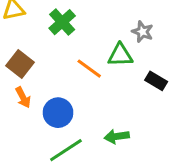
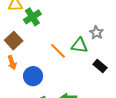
green cross: (62, 22) -> (32, 17), moved

